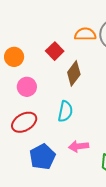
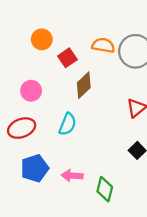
orange circle: (14, 57) -> (42, 39), moved
pink arrow: (79, 146) -> (72, 176), moved

